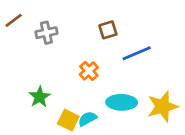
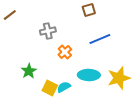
brown square: (108, 30) -> (89, 10), moved
gray cross: (46, 33) -> (48, 31), moved

